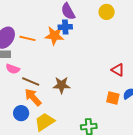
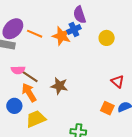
yellow circle: (107, 12) -> (107, 38), moved
blue cross: (65, 27) -> (74, 29), turned -32
pink semicircle: (13, 69) -> (18, 70), moved, turned -32

